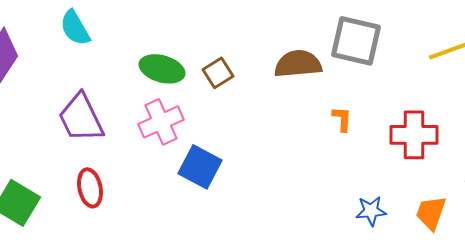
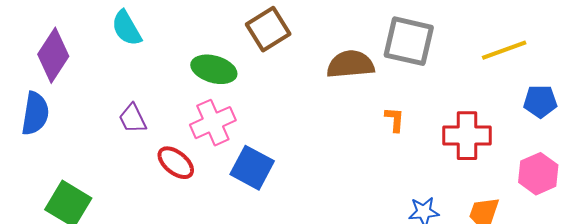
brown square: (218, 73) -> (268, 29), moved, size x1.4
purple trapezoid: (81, 118) -> (133, 118), size x0.6
red ellipse: (90, 188) -> (176, 163), moved, turned -39

